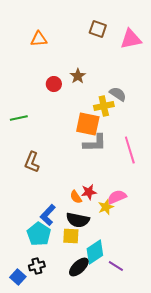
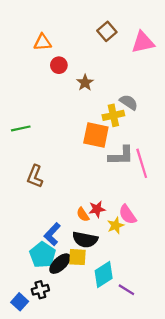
brown square: (98, 29) -> (107, 31), turned 30
red circle: (54, 84) -> (59, 65), moved
gray L-shape: (95, 143) -> (121, 156), moved
pink semicircle: (117, 197) -> (128, 215), turned -102
black ellipse: (79, 267) -> (60, 264), moved

